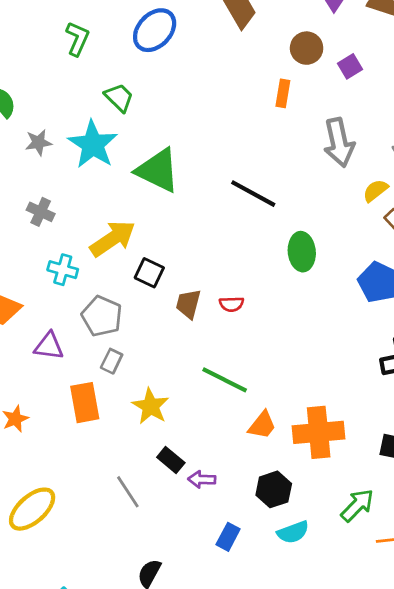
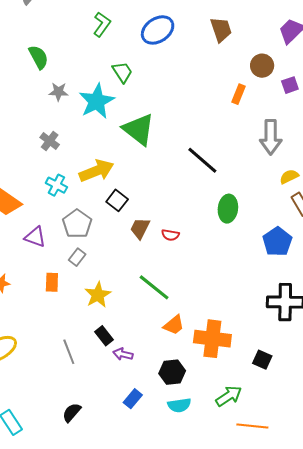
orange rectangle: (85, 403) -> (52, 282), size x0.7

